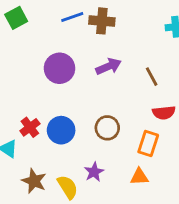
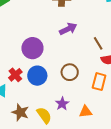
purple circle: (59, 68) -> (32, 48), moved
brown line: (152, 77) -> (98, 43), moved
orange triangle: (139, 177) -> (86, 112), moved

